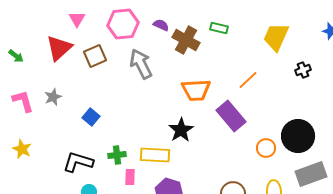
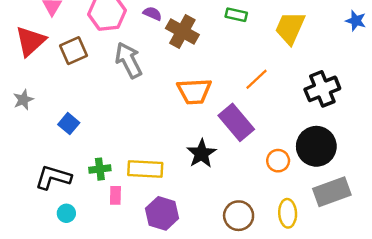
green rectangle: (219, 28) -> (236, 15), moved
black cross: (303, 70) -> (322, 89), moved, size x1.8
black star: (181, 130) -> (202, 153), moved

